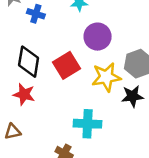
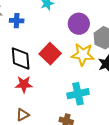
purple circle: (98, 37) -> (79, 24), moved
yellow star: (106, 77) -> (83, 54), turned 30

